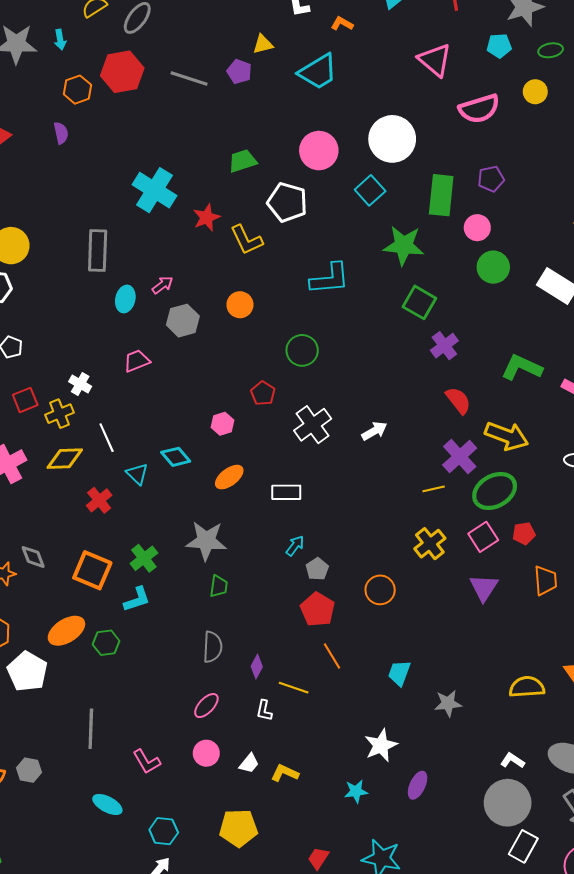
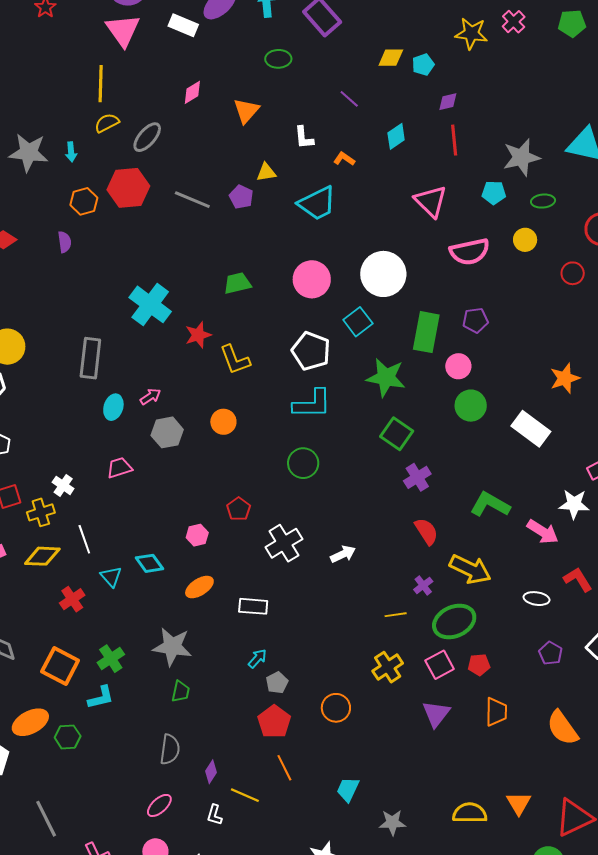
white pentagon: (287, 202) -> (311, 351), moved
green circle: (302, 350) -> (303, 463), moved
purple cross: (460, 456) -> (423, 585), size x0.6
gray line: (91, 729) -> (46, 819), turned -33

